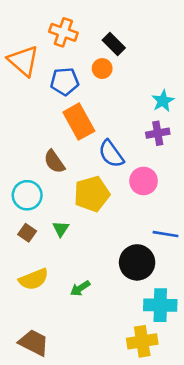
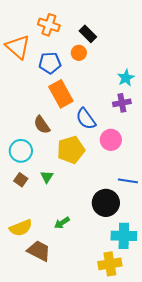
yellow semicircle: (34, 279) -> (21, 228), moved
brown trapezoid: (34, 343) -> (39, 251), moved

